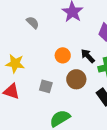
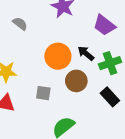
orange circle: (63, 55) -> (58, 56), size x1.5

